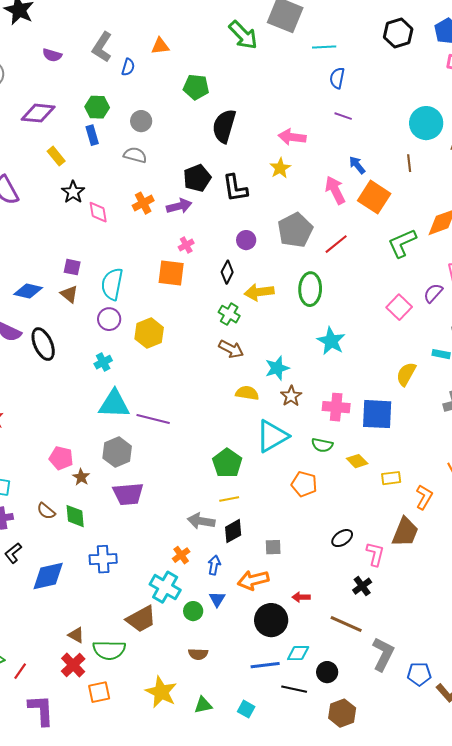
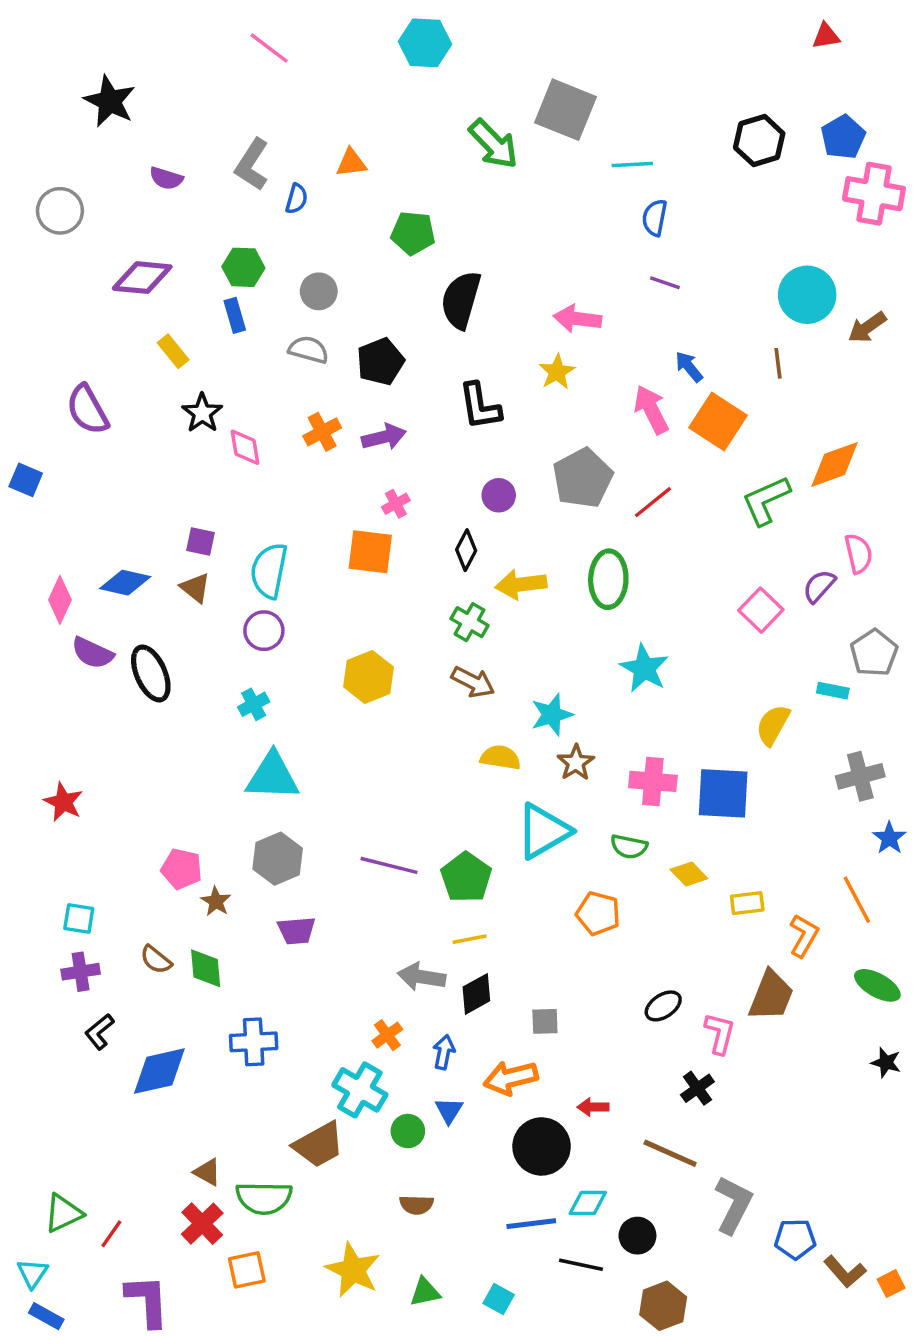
black pentagon: (197, 178) -> (380, 362), moved
yellow hexagon: (149, 333) -> (368, 677), moved
purple line: (153, 419) -> (389, 865), moved
purple trapezoid: (128, 494) -> (296, 931), size x0.7

